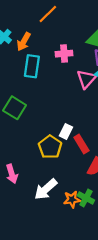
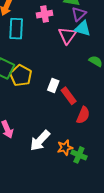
yellow pentagon: (50, 147) -> (21, 75), moved
green cross: (86, 198) -> (79, 155), moved

